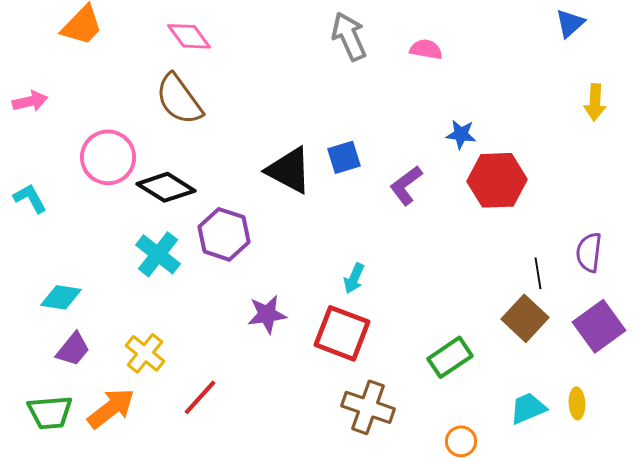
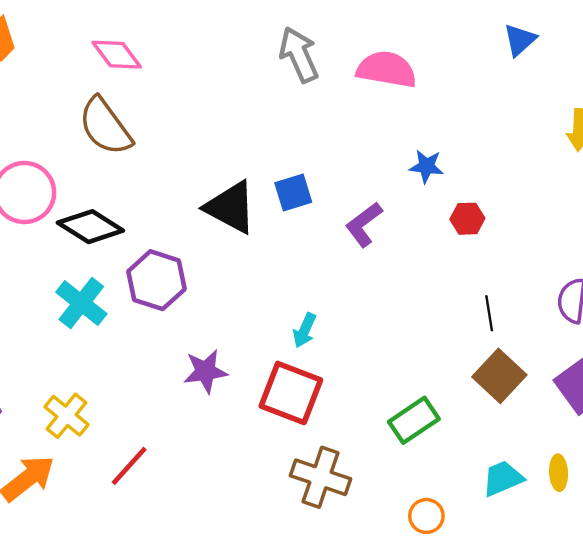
blue triangle: (570, 23) -> (520, 40), moved
pink semicircle: (426, 49) -> (387, 69), size x1.6
red hexagon: (497, 180) -> (467, 219), size x0.5
black line: (538, 273) -> (489, 313), moved

